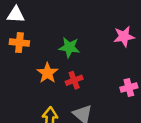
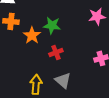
orange star: (47, 73) -> (32, 35), moved

